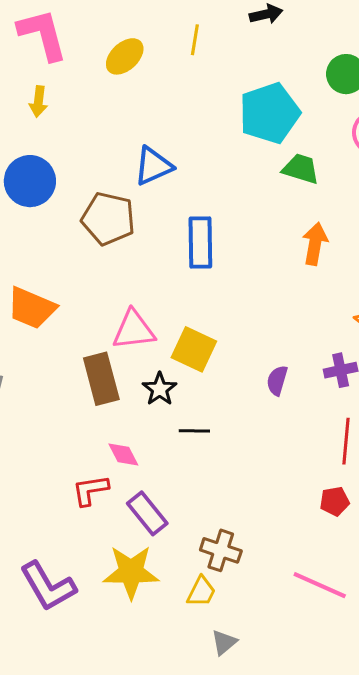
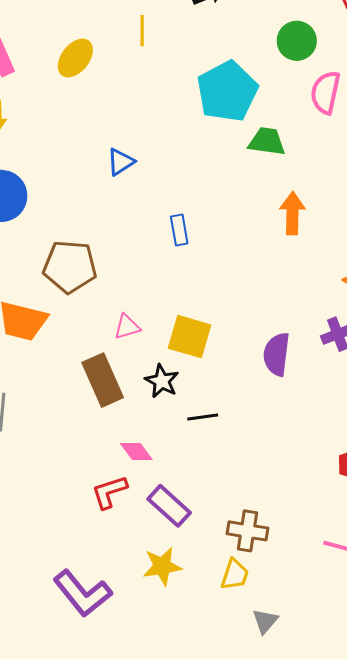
blue triangle: (153, 166) -> (121, 162), size x0.7
brown pentagon: (108, 219) -> (70, 267), moved
blue rectangle: (200, 243) -> (179, 230), size x0.6
pink triangle: (134, 330) -> (127, 327), size x0.6
purple semicircle: (277, 380) -> (277, 354), size x1.4
yellow star: (131, 572) -> (162, 566), size x0.7

